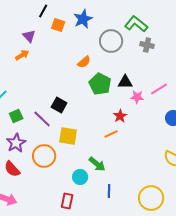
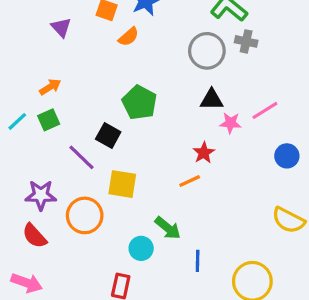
gray circle: (111, 41) -> (207, 51), moved
orange arrow: (22, 55) -> (50, 87), moved
orange semicircle: (84, 62) -> (129, 37), moved
green pentagon: (100, 84) -> (140, 103), moved
green square: (16, 116) -> (49, 120), moved
purple star: (16, 143) -> (41, 195), turned 30
blue line: (109, 191) -> (198, 261), moved

